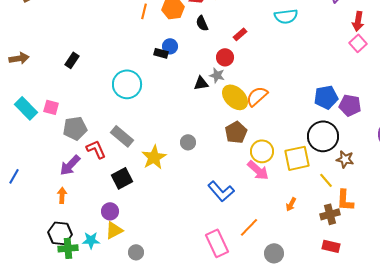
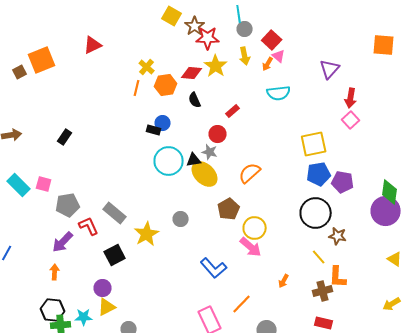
cyan circle: (127, 84) -> (169, 161), moved
yellow ellipse: (235, 97) -> (205, 174), moved
yellow square: (297, 158) -> (314, 144), moved

